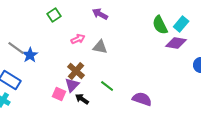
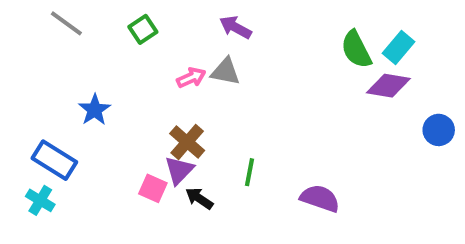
gray triangle: (100, 47) -> (225, 72), moved
gray line: (16, 48) -> (66, 23), moved
green line: (107, 86) -> (250, 172), turned 64

